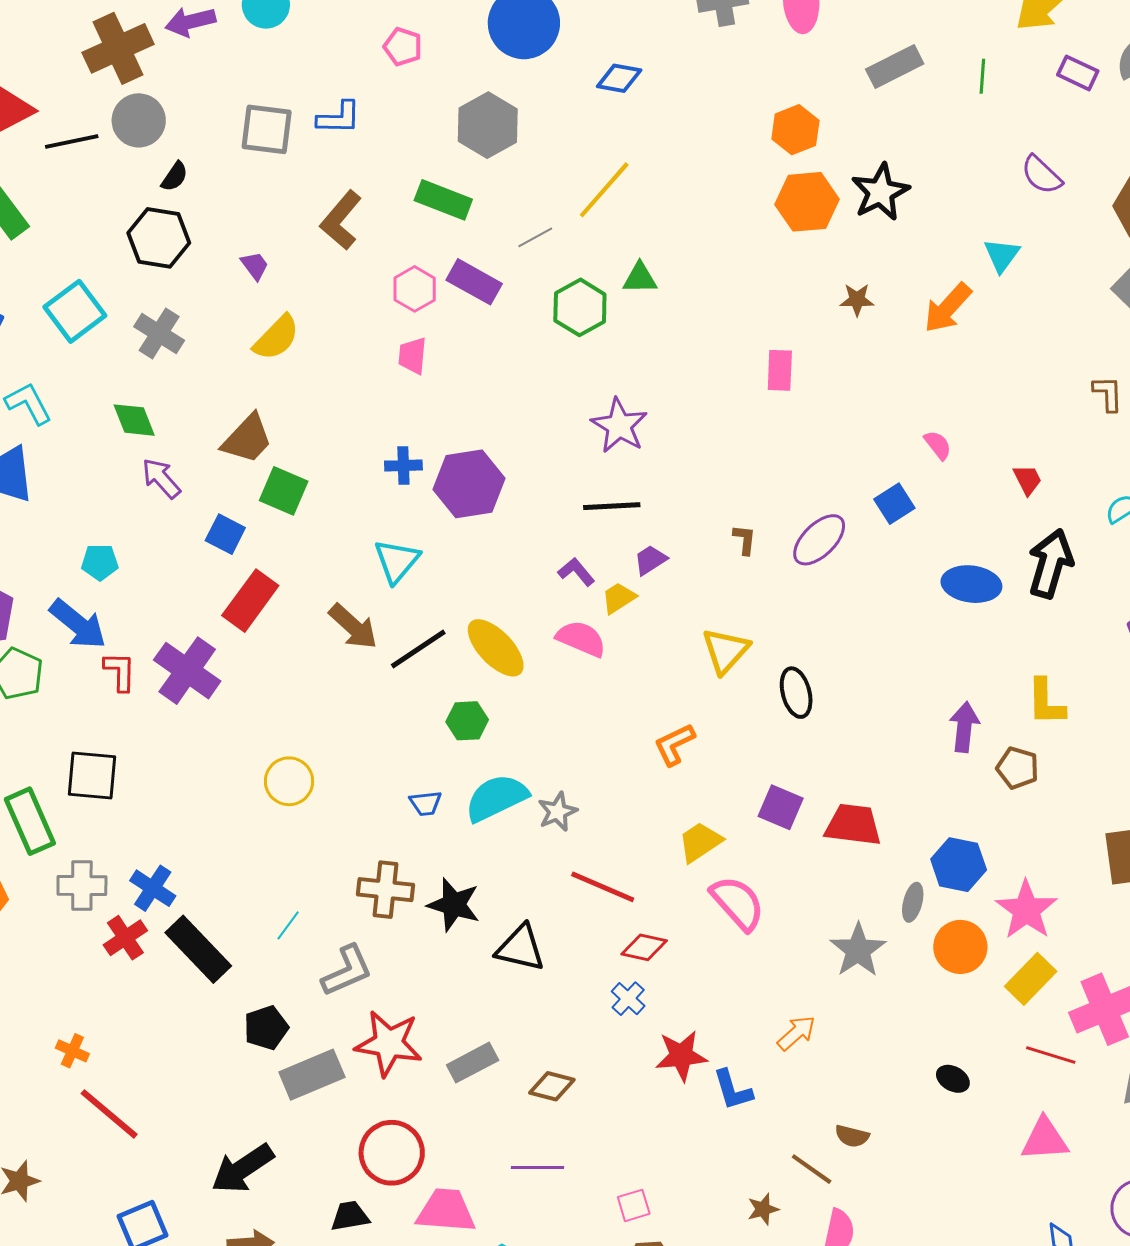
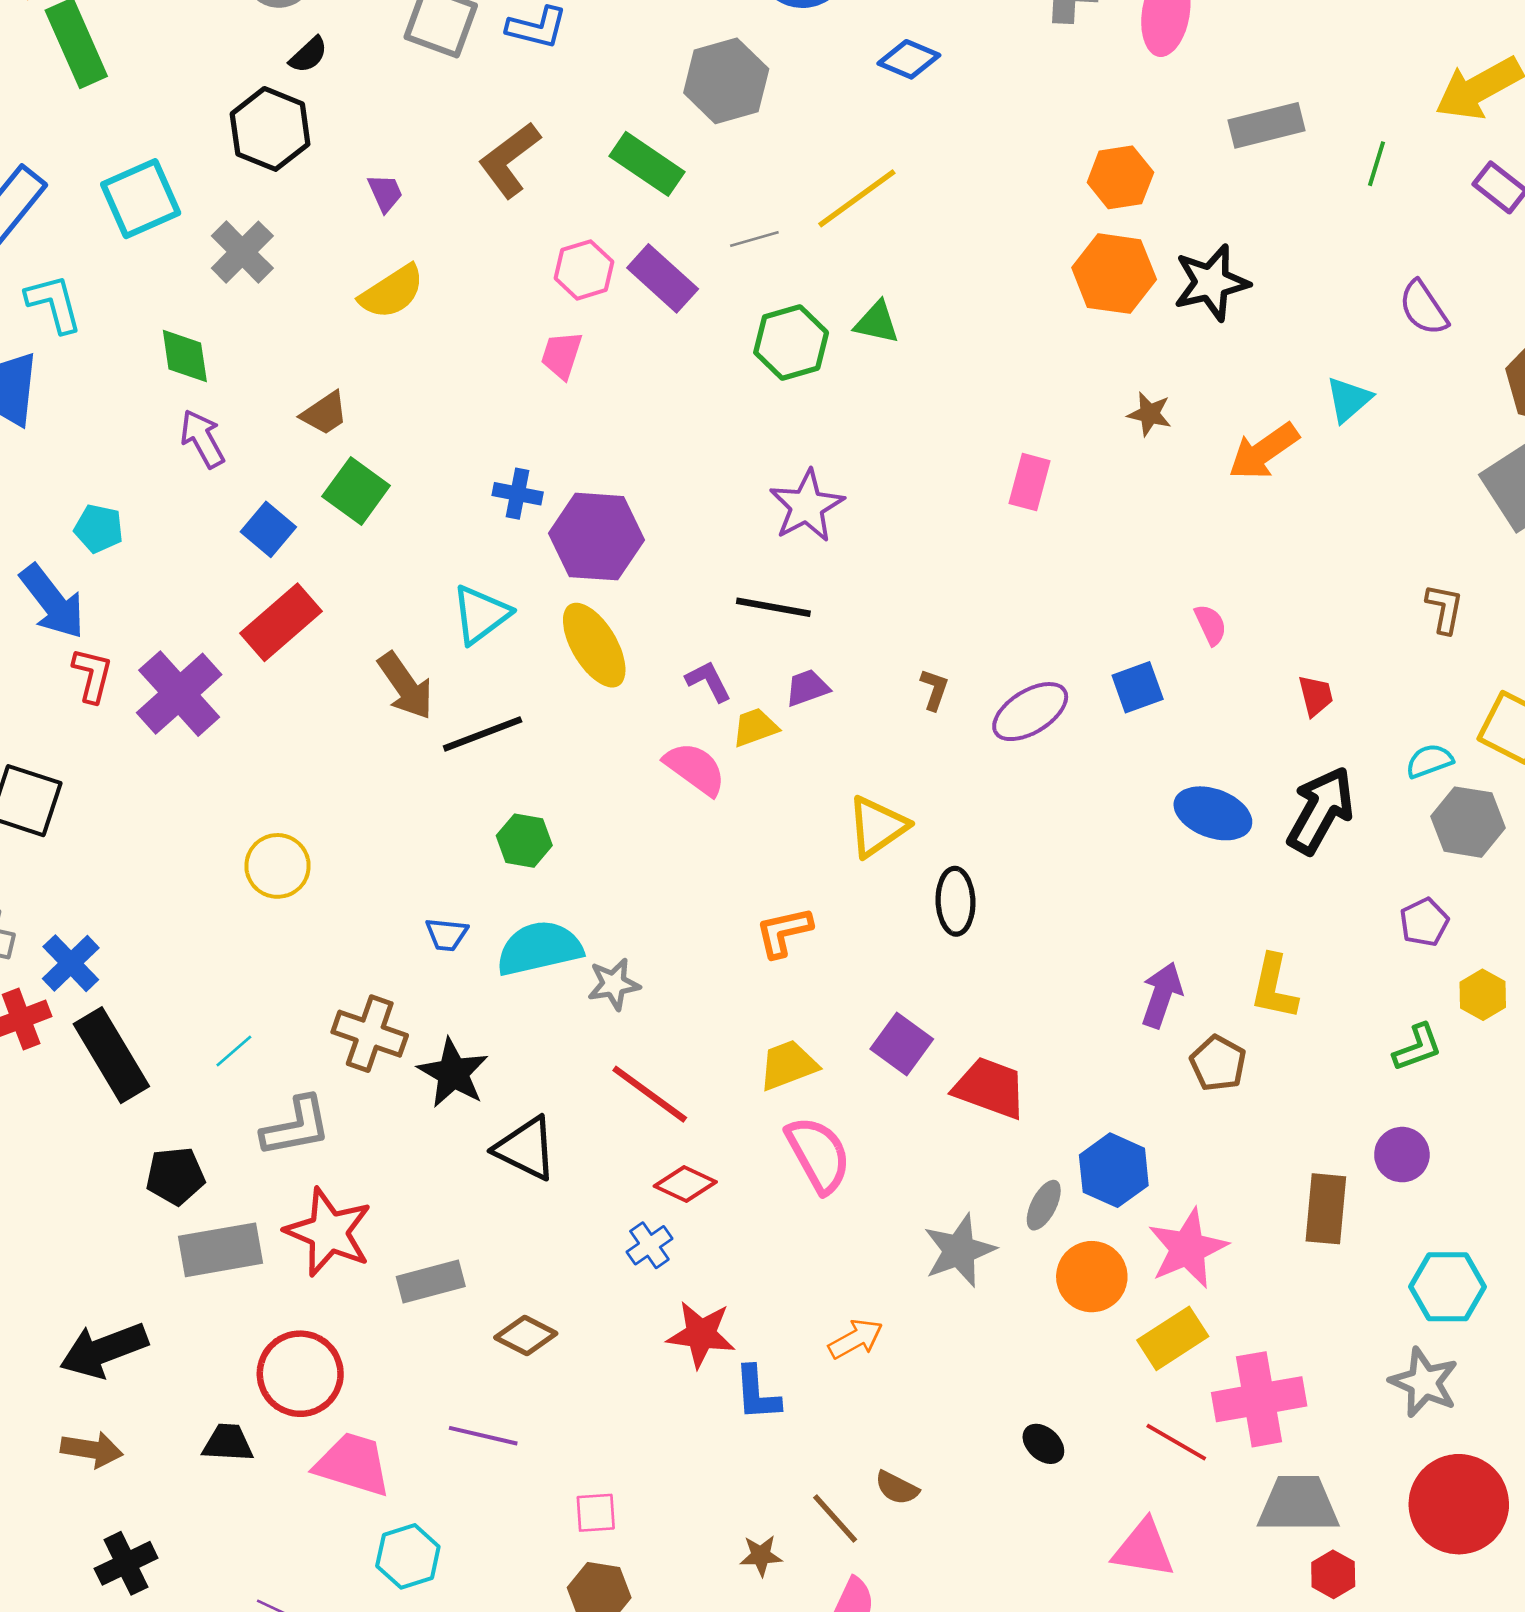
brown trapezoid: (247, 439) -> (325, 413), size x0.7
yellow ellipse: (496, 648) -> (594, 645), moved

